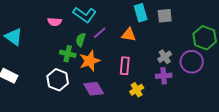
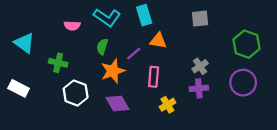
cyan rectangle: (141, 13) -> (144, 15), moved
purple line: (100, 33) -> (134, 53), moved
green cross: (68, 54) -> (58, 63), moved
purple circle: (192, 62) -> (243, 83), moved

